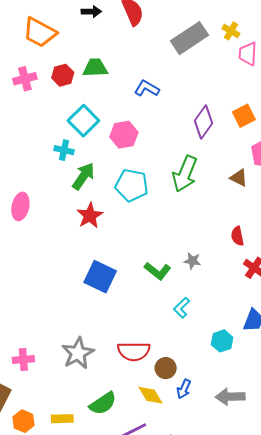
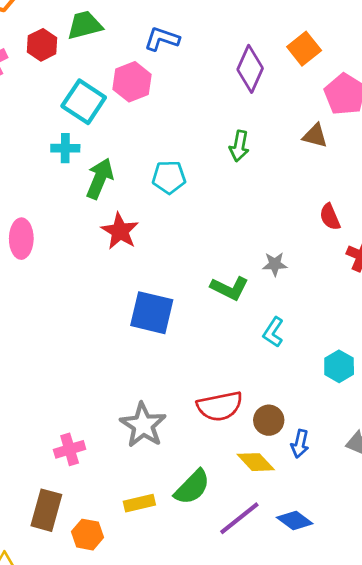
pink hexagon: (124, 135) -> (132, 82), moved
green arrow: (185, 174) -> (239, 146), size x0.6
cyan pentagon: (132, 185) -> (169, 177), size x0.7
yellow rectangle: (62, 419) -> (139, 503), moved

